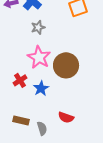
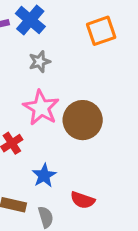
blue star: (41, 88) -> (44, 175), moved

